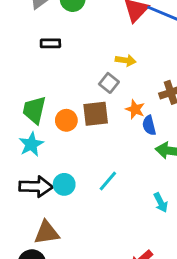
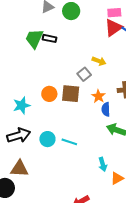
green trapezoid: (34, 110) -> (34, 39), moved
cyan line: (108, 181) -> (69, 142), turned 56
cyan circle: (64, 184) -> (47, 139), moved
black arrow: (36, 187) -> (19, 135), turned -30

